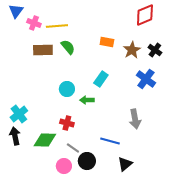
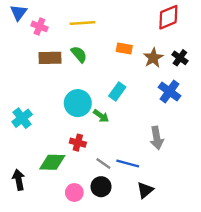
yellow line: (57, 26) -> (82, 23), moved
cyan circle: (67, 89) -> (78, 103), size x1.5
green arrow: (87, 100) -> (101, 116), turned -144
cyan cross: (19, 114) -> (22, 118), moved
black arrow: (15, 136) -> (19, 180), moved
gray line: (73, 148) -> (103, 163), moved

